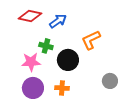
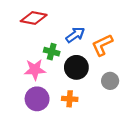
blue arrow: (58, 21) -> (75, 35), moved
gray circle: (110, 81) -> (110, 81), moved

